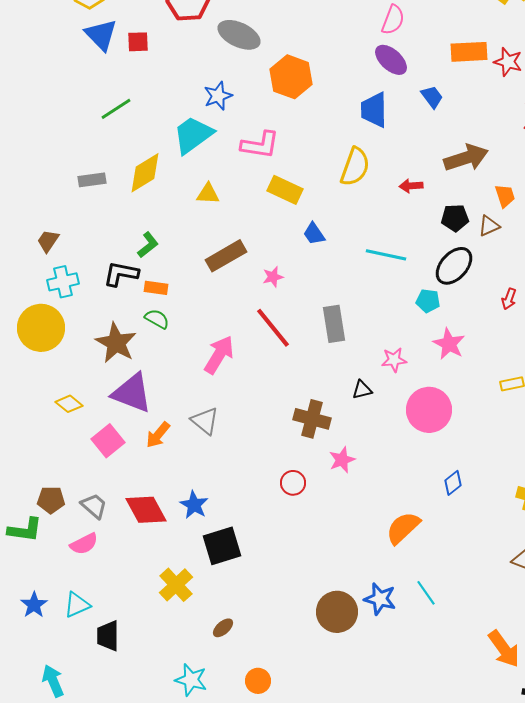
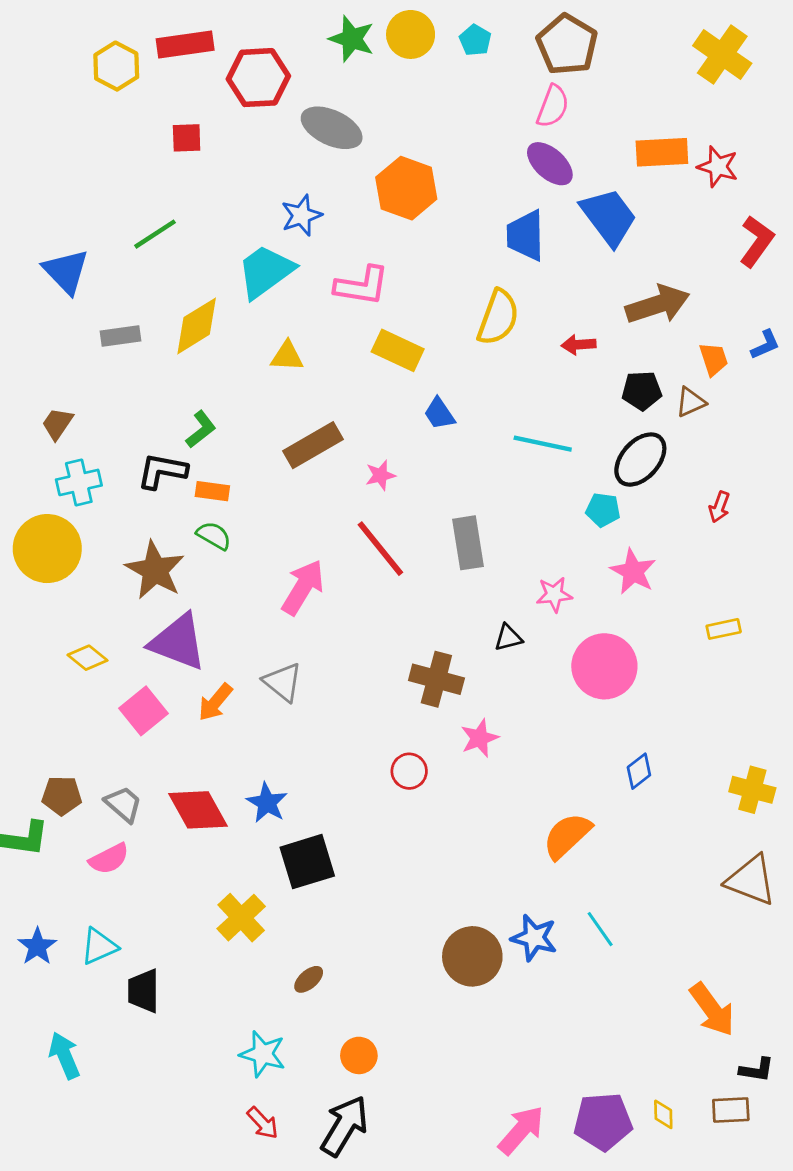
blue triangle: (101, 35) -> (66, 271), moved
blue trapezoid: (432, 97) -> (609, 217), size x1.8

